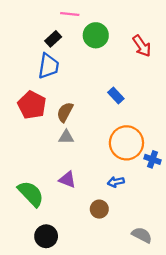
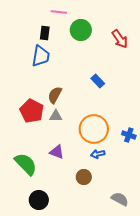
black rectangle: (53, 39) -> (45, 33), turned -40
red pentagon: (32, 105) -> (32, 111), moved
orange circle: (126, 143) -> (94, 129), moved

